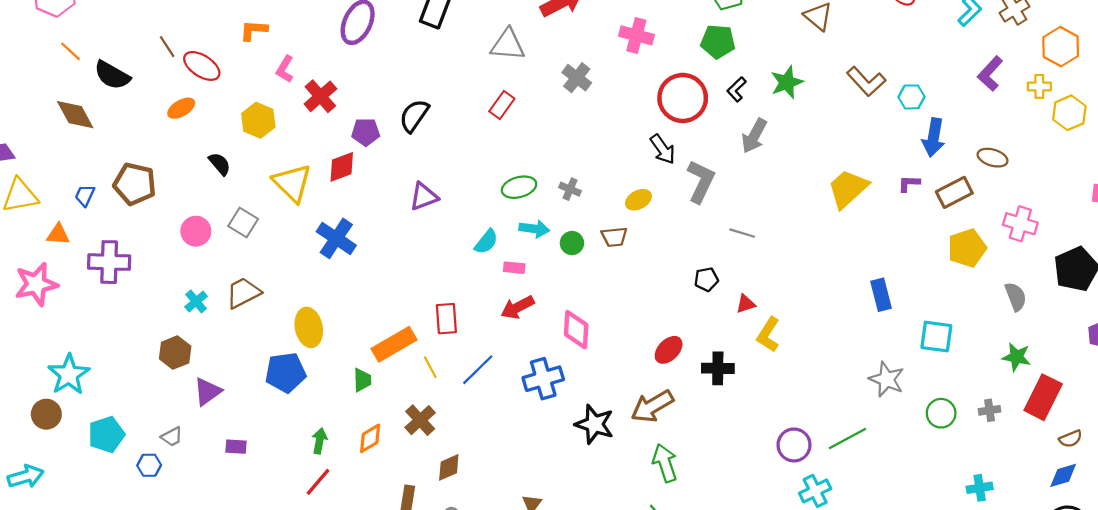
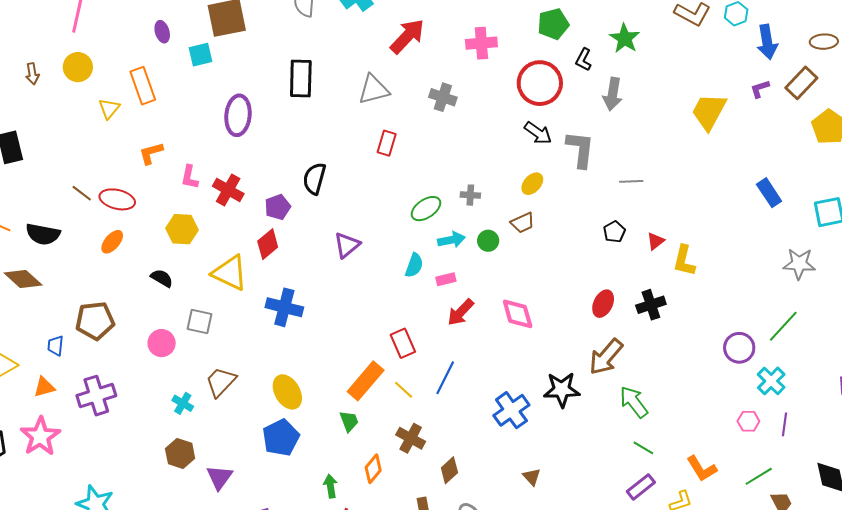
blue cross: (543, 379) -> (511, 410), moved

